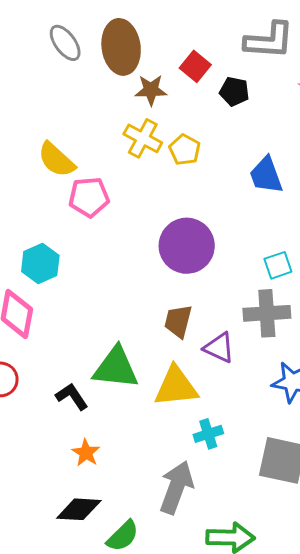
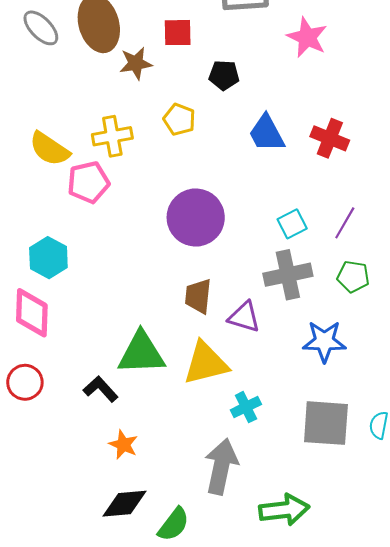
red square: (195, 66) -> (178, 33), turned -32
black pentagon: (234, 91) -> (224, 75), moved
yellow cross: (143, 138) -> (112, 136), moved, turned -30

